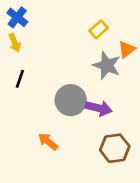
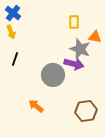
yellow rectangle: (99, 29) -> (74, 22), turned -48
orange triangle: (127, 49) -> (95, 37), turned 48
purple arrow: (99, 108) -> (74, 64), moved

